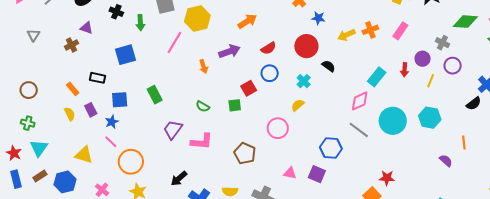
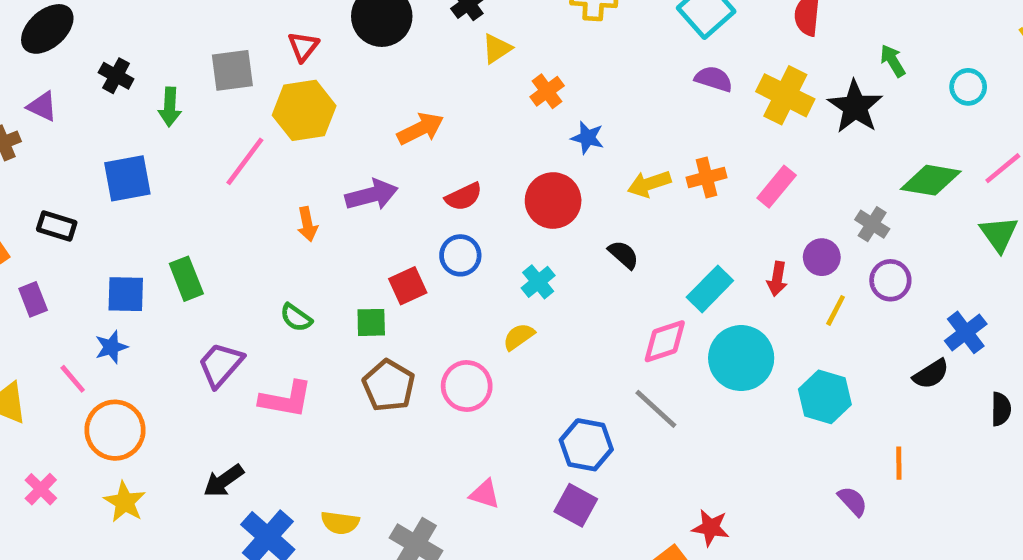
black semicircle: (329, 66) -> (623, 255), moved
blue square: (120, 100) -> (126, 294), moved
cyan circle: (393, 121) -> (741, 358), moved
blue star: (112, 122) -> (111, 347), moved
brown pentagon: (245, 153) -> (389, 386), moved
purple square: (317, 174) -> (576, 505), moved

